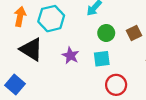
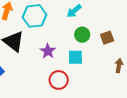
red circle: (116, 85) -> (59, 80), moved

